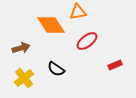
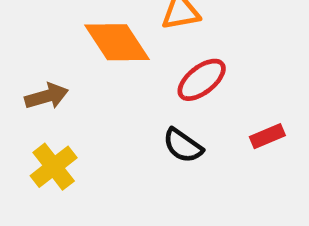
black semicircle: (56, 69) -> (183, 146), moved

